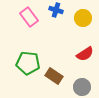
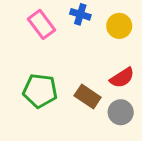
brown rectangle: (54, 76) -> (88, 96), moved
gray circle: (82, 87) -> (121, 112), moved

